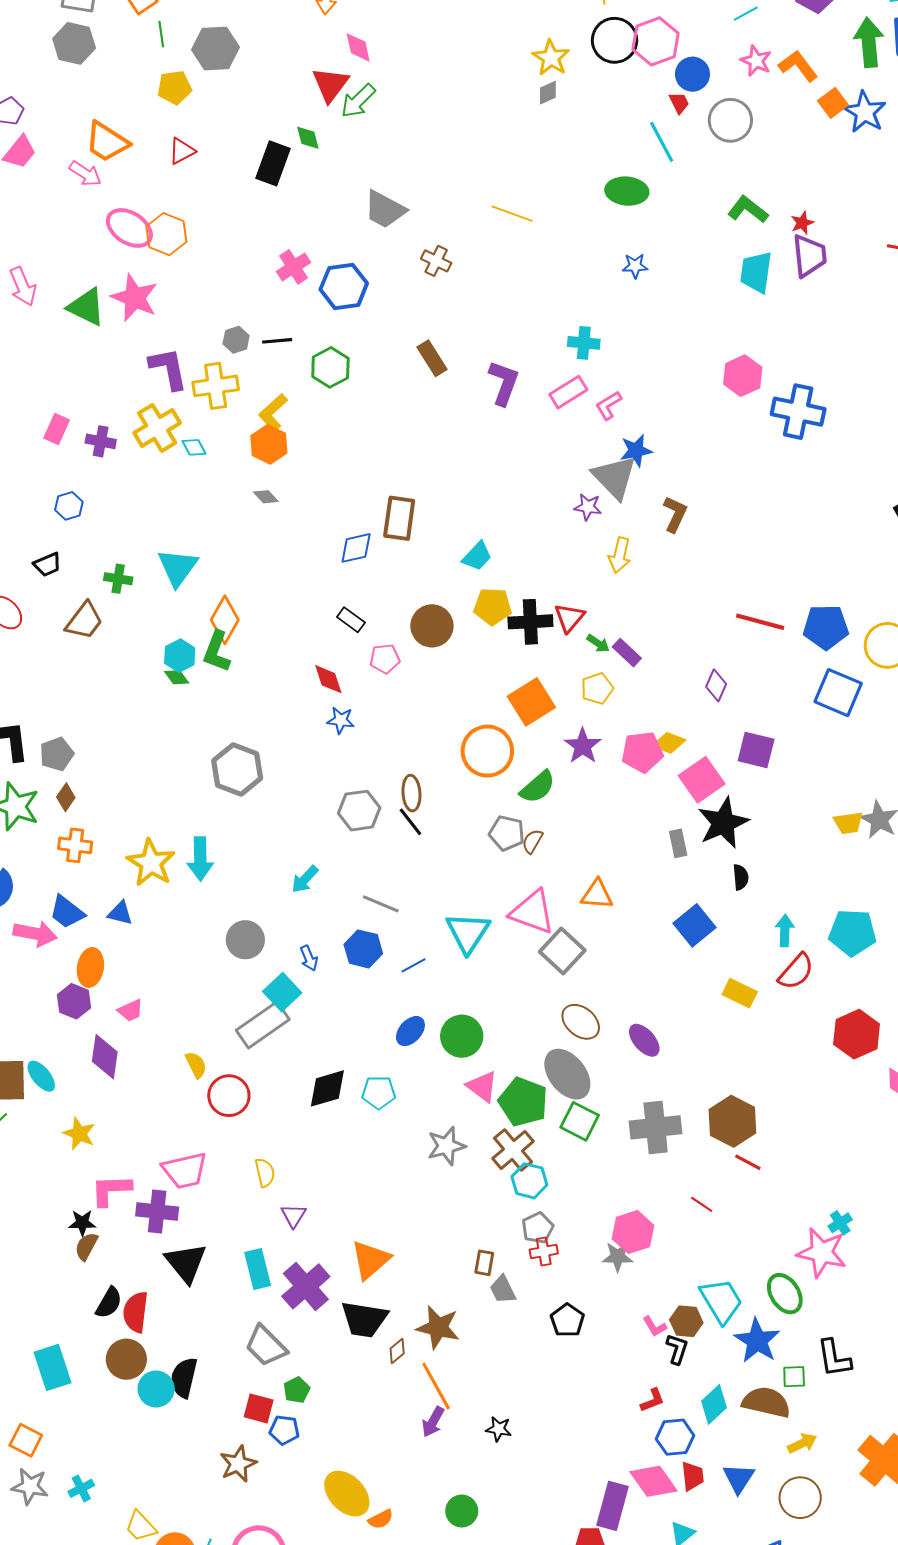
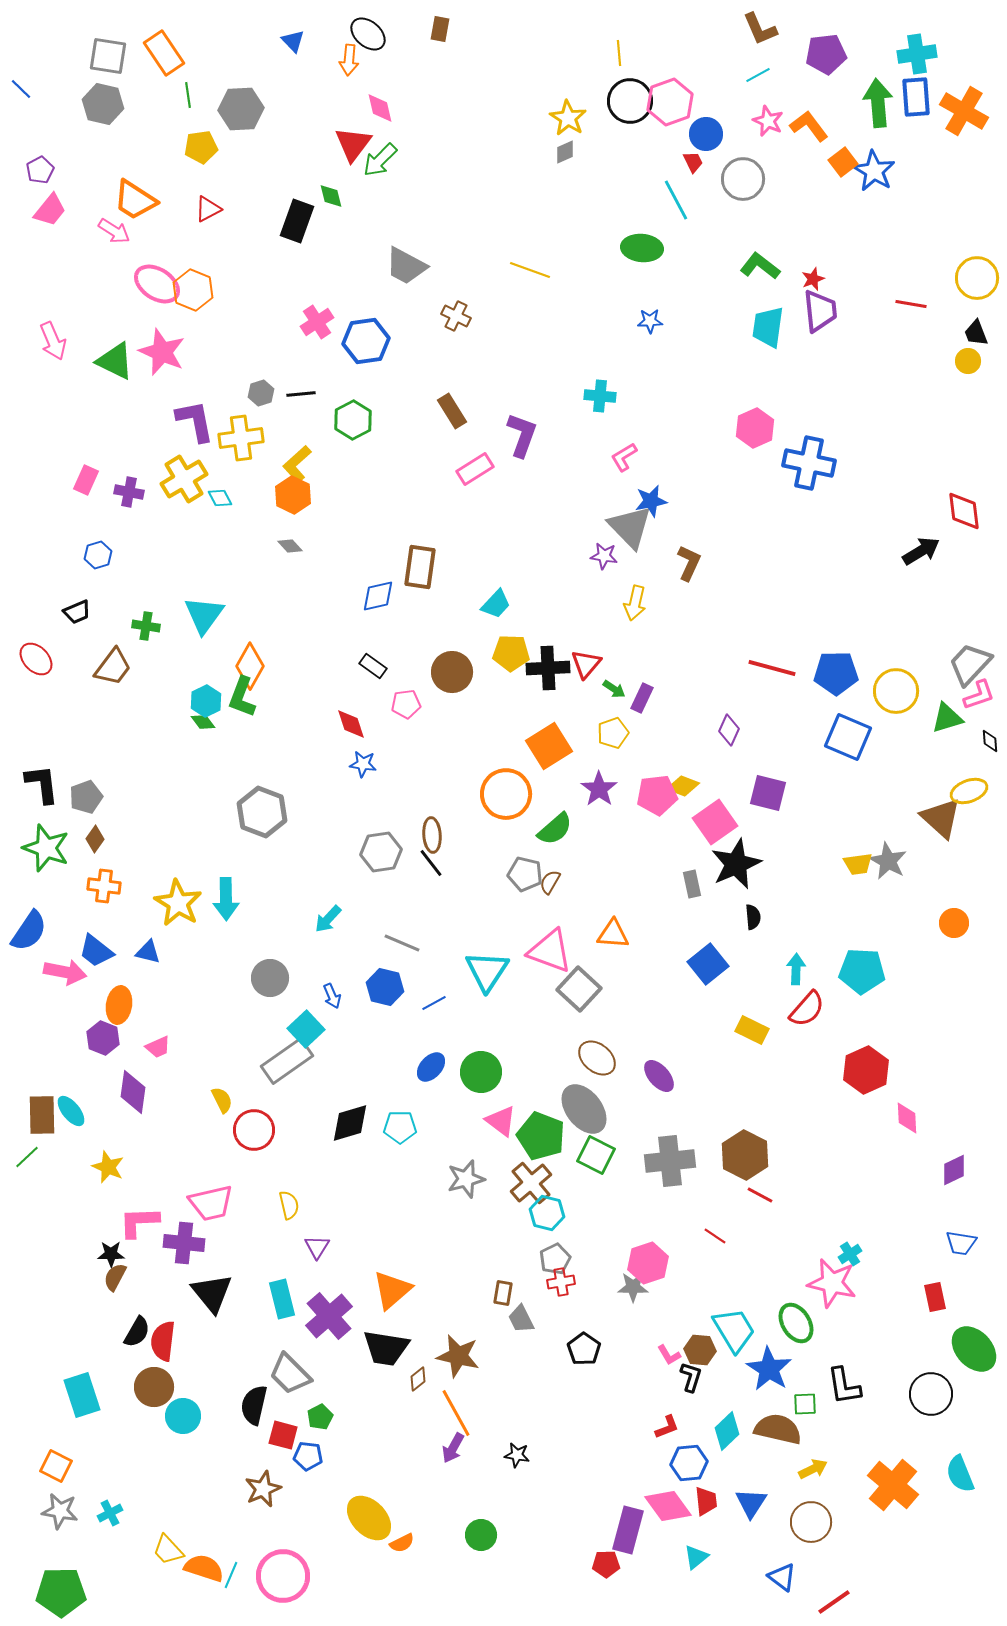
pink rectangle: (568, 392) -> (475, 469), moved
purple rectangle: (627, 653) -> (642, 698), turned 72
black semicircle: (184, 1378) -> (254, 1405), moved

